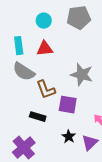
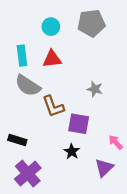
gray star: (82, 75) -> (95, 89), size x0.6
black rectangle: (38, 117) -> (17, 140), moved
black star: (69, 137) -> (72, 152), moved

